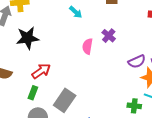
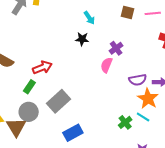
black star: (28, 38) -> (82, 39), moved, size x0.6
pink semicircle: (87, 46) -> (106, 65), moved
green cross: (134, 106) -> (125, 122), turned 32

